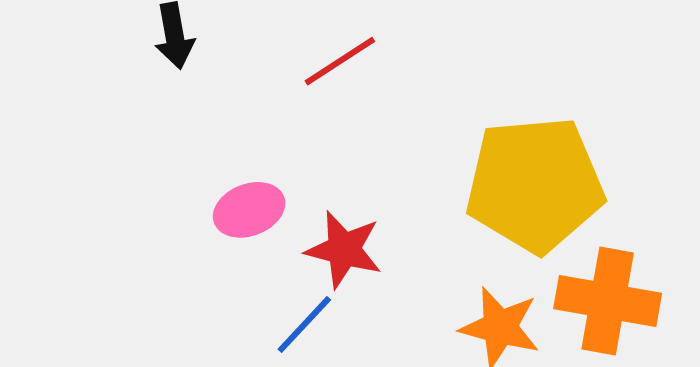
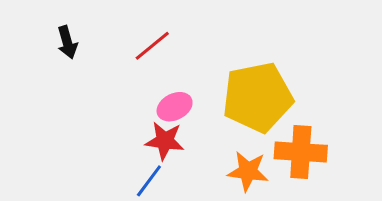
pink ellipse: (249, 210) -> (175, 107), moved

